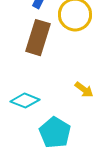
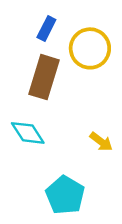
cyan diamond: (25, 101) -> (28, 133), moved, turned 36

